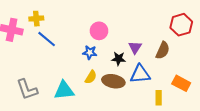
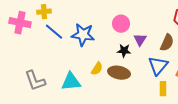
pink circle: (99, 31) -> (121, 24), moved
blue star: (90, 52) -> (83, 35), moved, size x1.6
blue triangle: (140, 74) -> (158, 66), moved, turned -45

